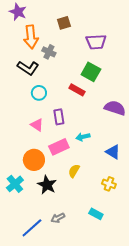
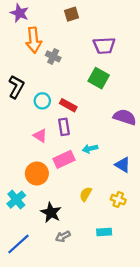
brown square: (64, 23) -> (72, 14), moved
black L-shape: (28, 68) -> (16, 87), moved, turned -95
red rectangle: (77, 90) -> (68, 105), moved
yellow semicircle: (74, 171) -> (86, 194), moved
black star: (47, 185) -> (51, 213), moved
cyan rectangle: (96, 214) -> (104, 232), turned -32
blue line: (32, 228) -> (18, 244), moved

